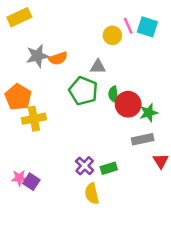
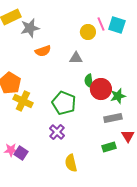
gray star: (37, 56) -> (30, 28), moved
green pentagon: (83, 91) -> (64, 103), moved
yellow cross: (34, 119) -> (23, 101), turned 36
purple cross: (85, 166) -> (57, 132), moved
green rectangle: (109, 168) -> (109, 147), moved

